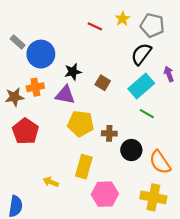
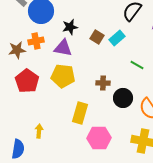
cyan rectangle: (141, 86) -> (117, 38), moved, size x0.7
yellow pentagon: (81, 124) -> (63, 76), moved
yellow arrow: (51, 182) -> (39, 131), moved, turned 72

